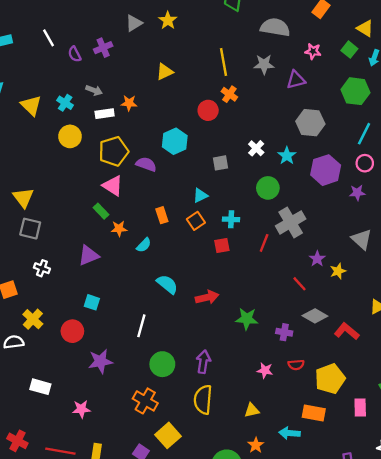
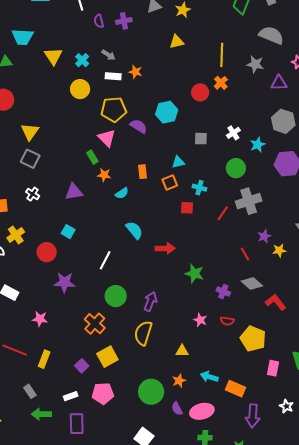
yellow triangle: (165, 72) -> (177, 42), moved
yellow pentagon: (330, 379) -> (253, 339), turned 30
orange rectangle: (314, 413) -> (236, 389), moved

